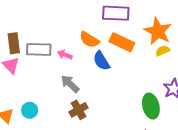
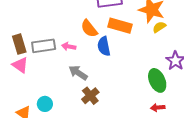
orange semicircle: (89, 40) -> (89, 29), turned 30
blue semicircle: (101, 61) -> (104, 46), turned 30

